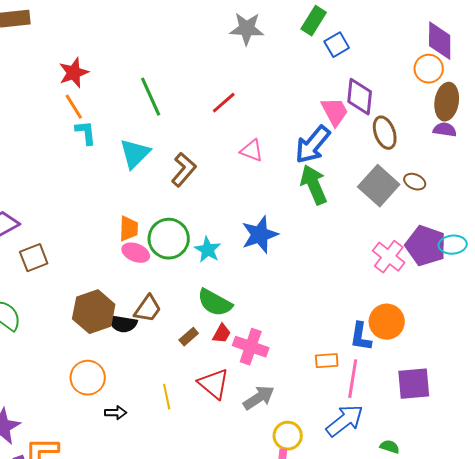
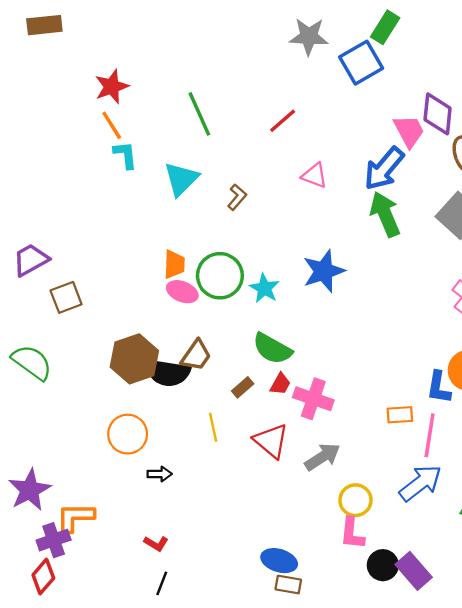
blue square: (337, 45) -> (361, 63), moved, size x1.5
brown L-shape: (184, 170) -> (237, 197), size x0.7
black semicircle: (123, 324) -> (167, 373), size x1.4
yellow line: (167, 397) -> (213, 427), moved

